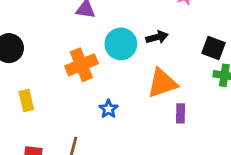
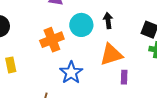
black arrow: (157, 37) -> (108, 21), turned -84
blue star: (108, 109) -> (71, 73), size x1.6

